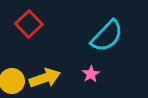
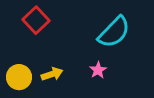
yellow arrow: (45, 78) -> (52, 74), size x0.7

